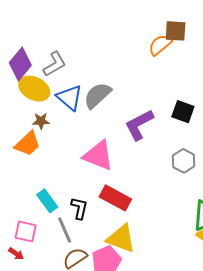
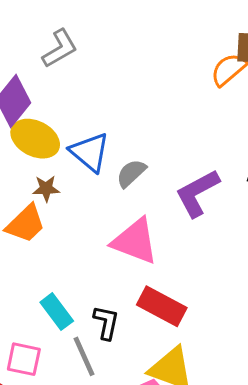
gray L-shape: (55, 64) -> (60, 49), moved
gray semicircle: (97, 95) -> (131, 173), moved, size x0.7

